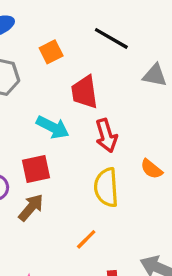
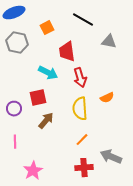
orange semicircle: (151, 169) -> (107, 98), turned -64
brown arrow: (31, 207) -> (46, 121), moved
orange line: (86, 239) -> (82, 140), moved

